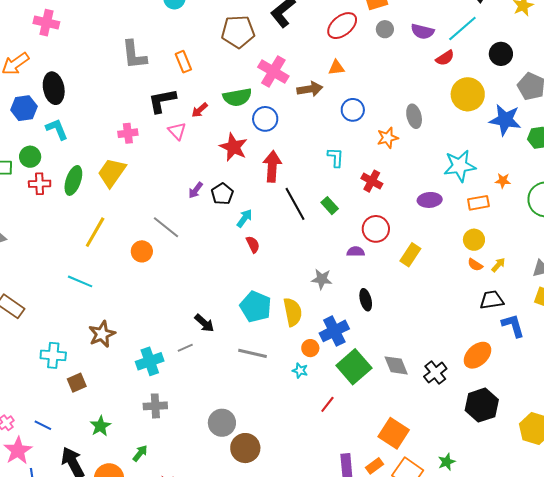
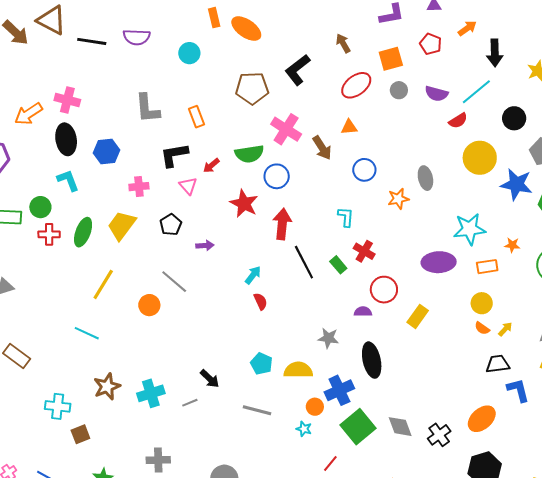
pink cross: (46, 23) -> (67, 100), moved
brown arrow: (310, 89) -> (322, 148), turned 65
blue hexagon: (24, 108) -> (106, 152), moved
red cross: (372, 181) -> (364, 251), moved
purple arrow: (196, 190) -> (205, 245), turned -132
black pentagon: (222, 194) -> (171, 225), moved
purple ellipse: (430, 200) -> (439, 262), size x1.4
black ellipse: (366, 300) -> (372, 360), size x1.6
cyan pentagon: (256, 307) -> (261, 364), size x0.7
yellow semicircle: (293, 312) -> (298, 370), turned -80
cyan cross: (150, 361) -> (151, 393), moved

